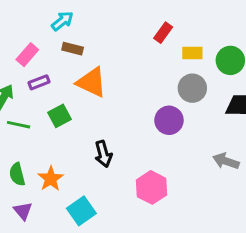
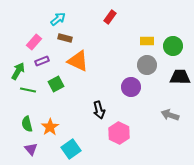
red rectangle: (163, 33) -> (110, 17), moved
black arrow: (103, 154) -> (99, 110), moved

